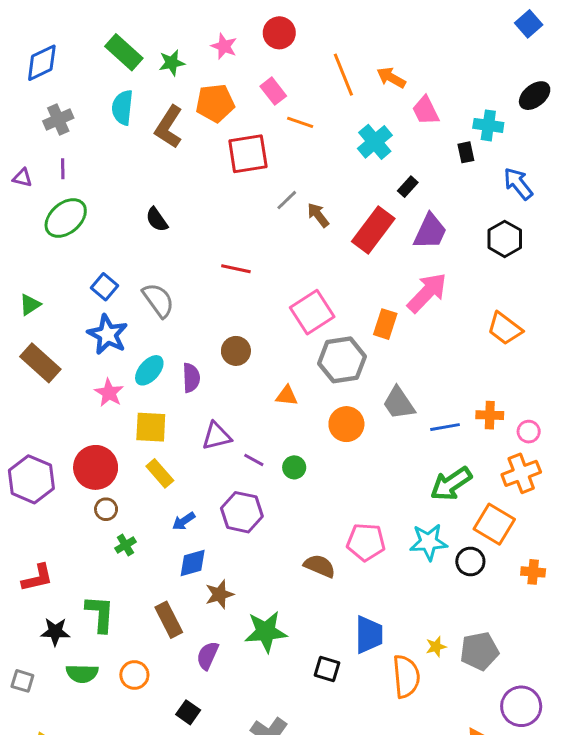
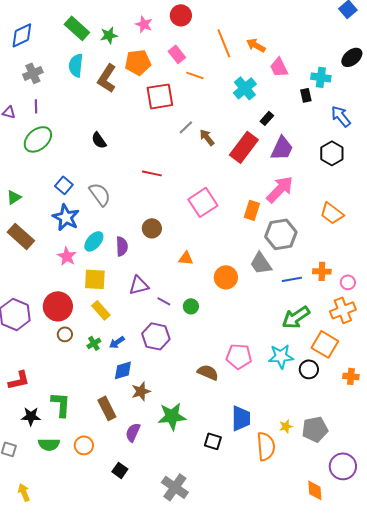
gray hexagon: (342, 360) -> (281, 234), moved
green cross: (125, 545) -> (94, 343), moved

